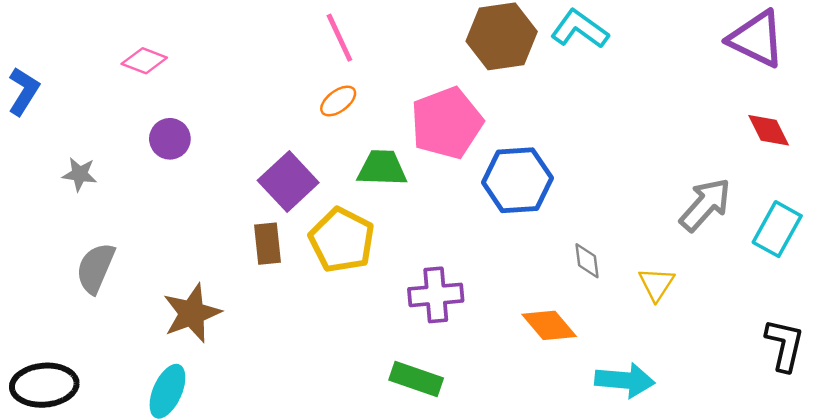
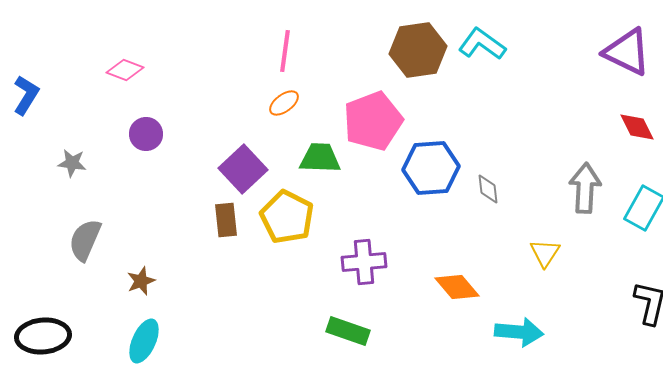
pink line: (339, 38) -> (285, 51), turned 33
gray arrow: (705, 205) -> (585, 188), turned -39
gray diamond: (587, 261) -> (488, 189), moved
brown star: (192, 313) -> (141, 281), moved, size x0.6

